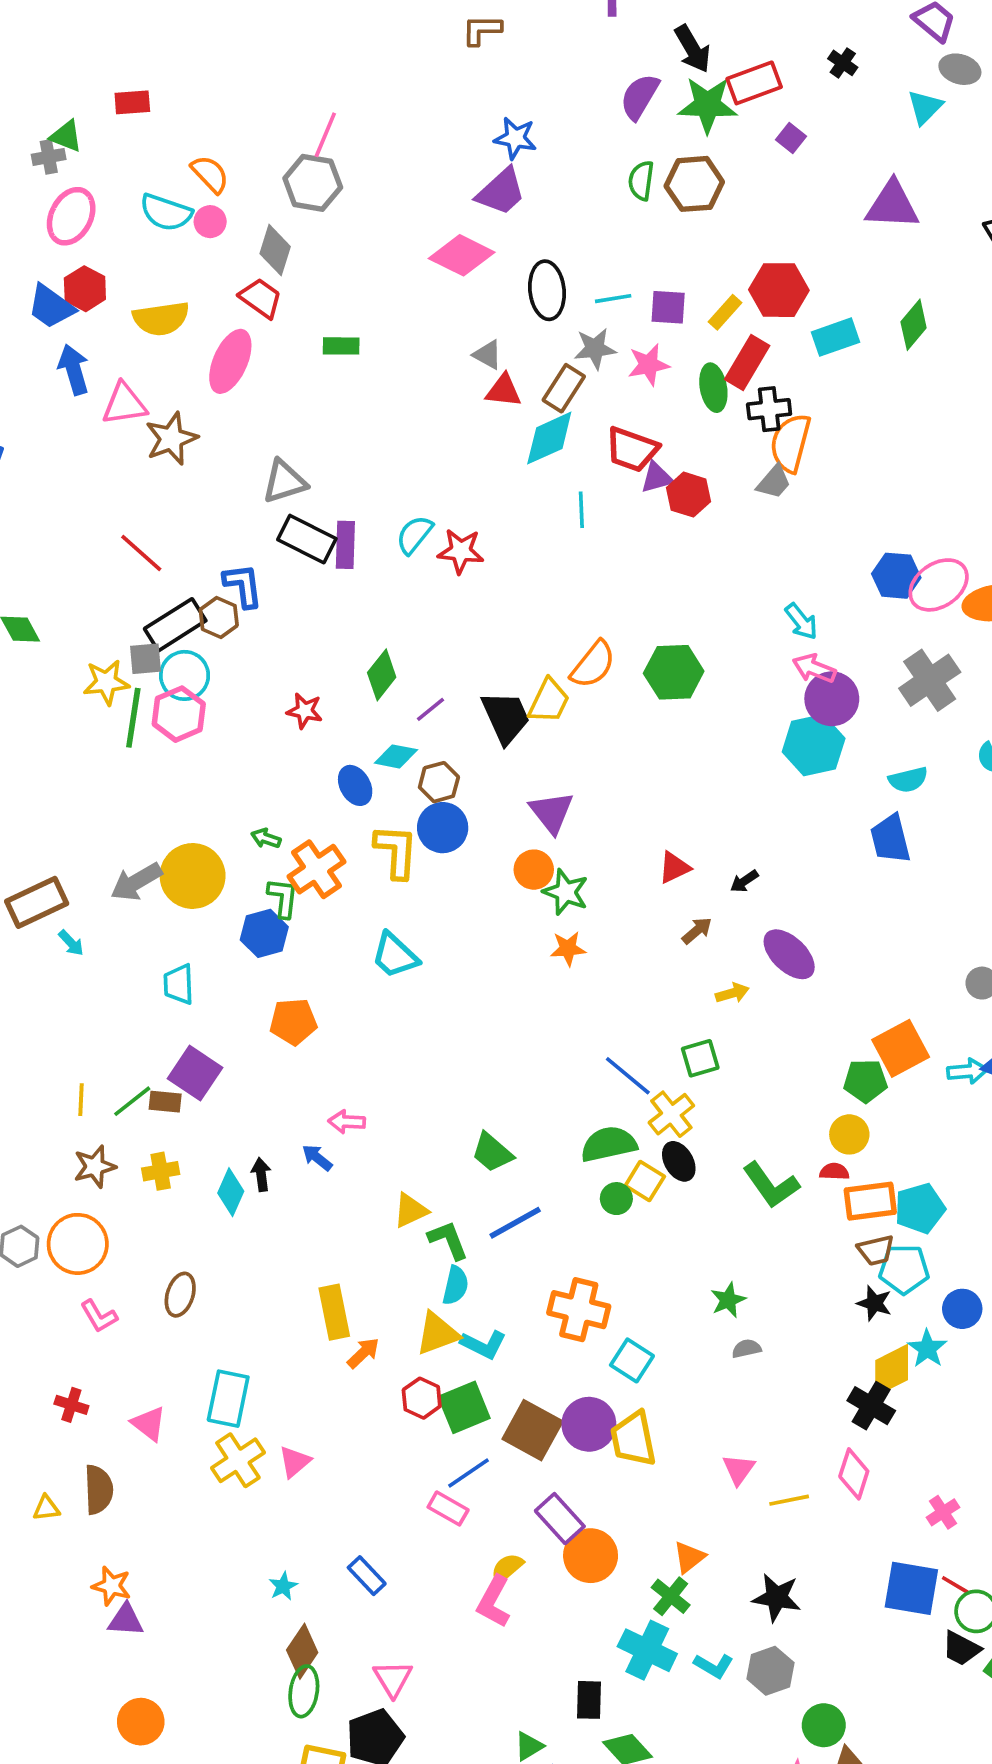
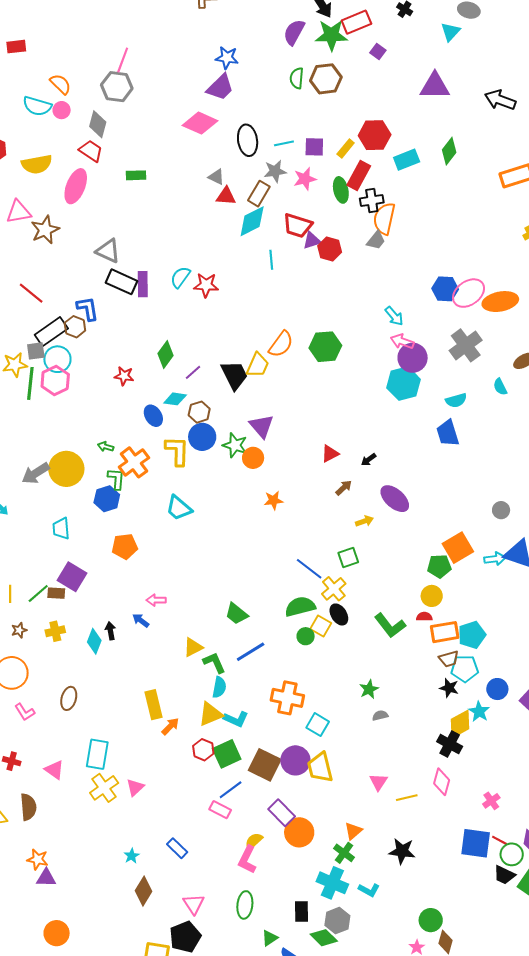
gray triangle: (284, 482) -> (108, 251), turned 44
green star: (566, 892) -> (235, 445), moved
brown star: (95, 1167) -> (19, 630), size x0.7
gray hexagon: (770, 1671) -> (337, 921), moved
green ellipse: (304, 1691) -> (245, 905), moved

